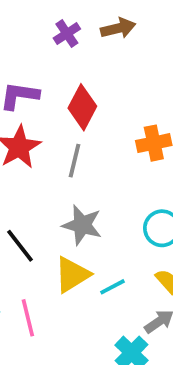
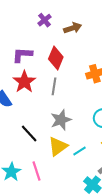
brown arrow: (118, 28) -> (73, 28), moved
gray star: (82, 225) -> (61, 120), turned -30

